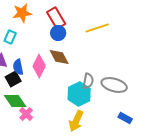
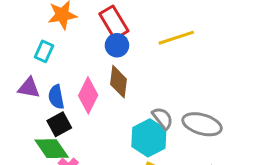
brown diamond: (59, 57) -> (118, 82), turned 35
black square: (13, 79) -> (59, 124), moved
gray semicircle: (88, 81) -> (163, 118), turned -49

